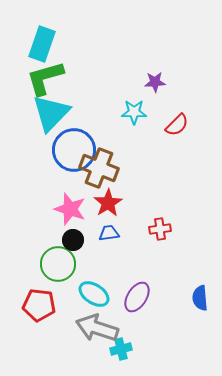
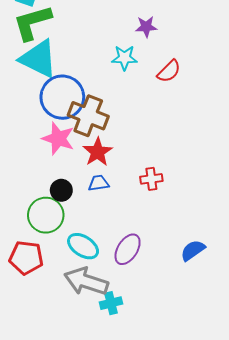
cyan triangle: (51, 113) -> (39, 59), turned -48
pink star: (70, 209) -> (58, 139), moved
blue semicircle: (200, 298) -> (193, 250), turned 60

